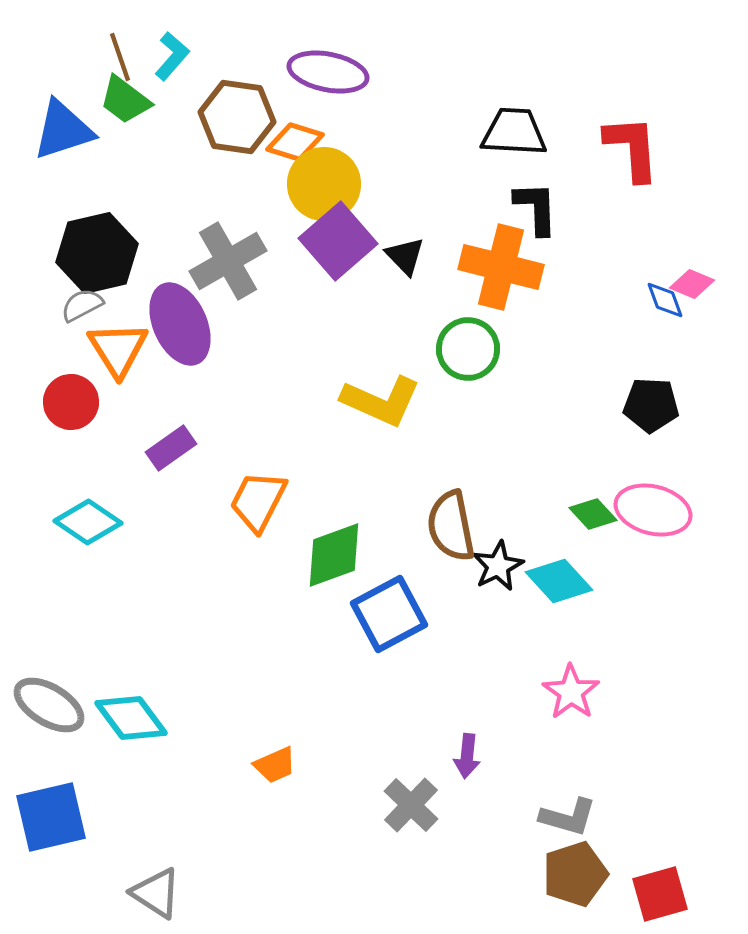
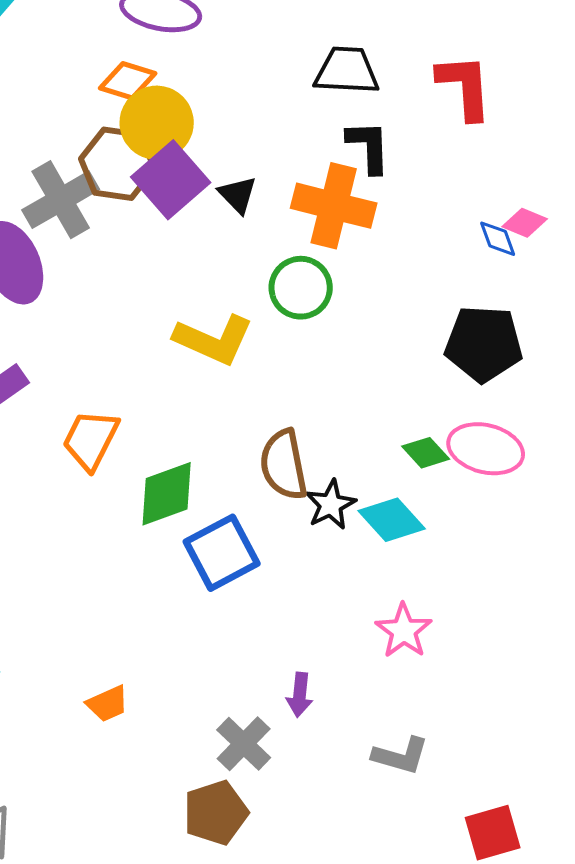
brown hexagon: (237, 117) -> (118, 164), moved
black pentagon: (651, 405) -> (484, 344), size x1.4
brown pentagon: (575, 874) -> (216, 813), moved

